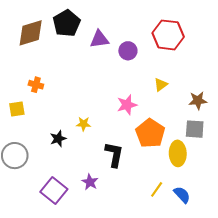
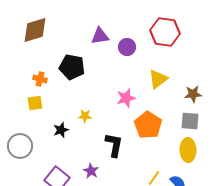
black pentagon: (67, 23) -> (72, 67), moved, turned -30
yellow triangle: (161, 85) -> (158, 79), size x1.5
yellow square: (17, 109) -> (35, 103), moved
yellow ellipse: (178, 153) -> (188, 150), moved

